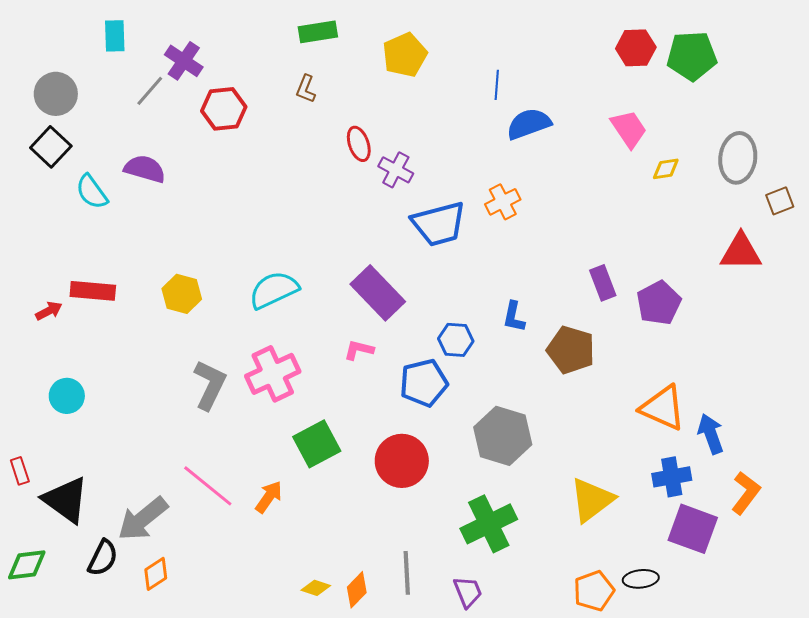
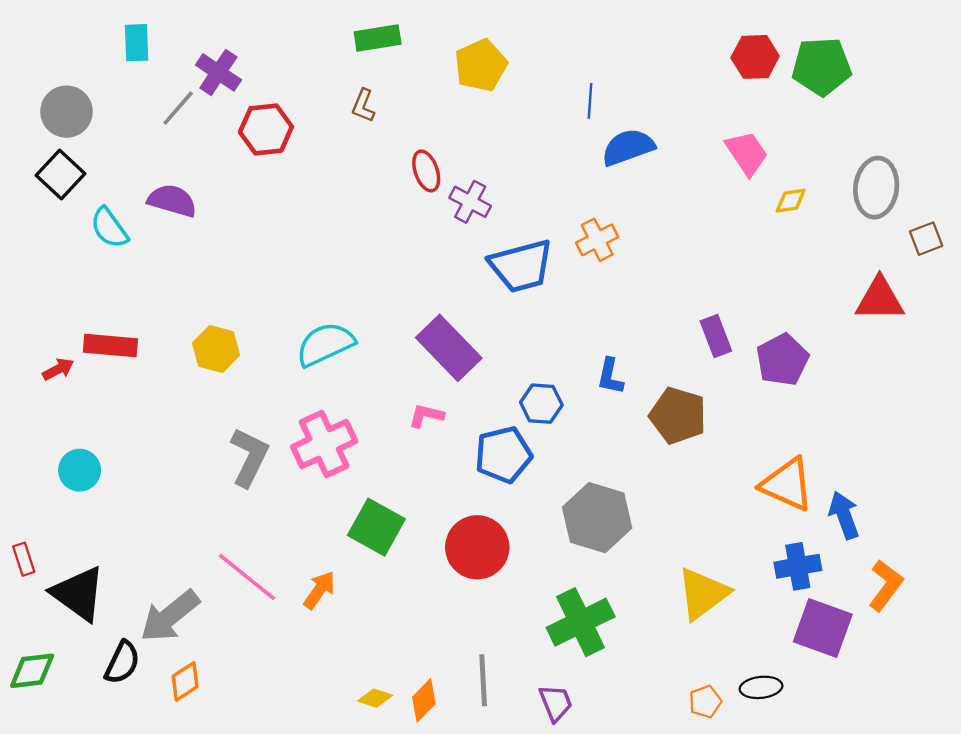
green square: (317, 444) -> (376, 527), turned -33
orange pentagon: (594, 591) -> (705, 702), size x0.7

